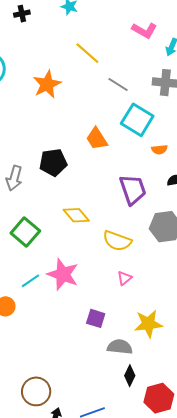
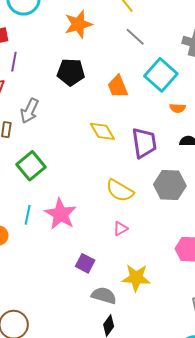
gray line: (118, 85) -> (135, 37), moved
black pentagon: (53, 162) -> (71, 72), moved
yellow diamond: (76, 215) -> (102, 131), moved
cyan line: (31, 281) -> (28, 215), turned -54

